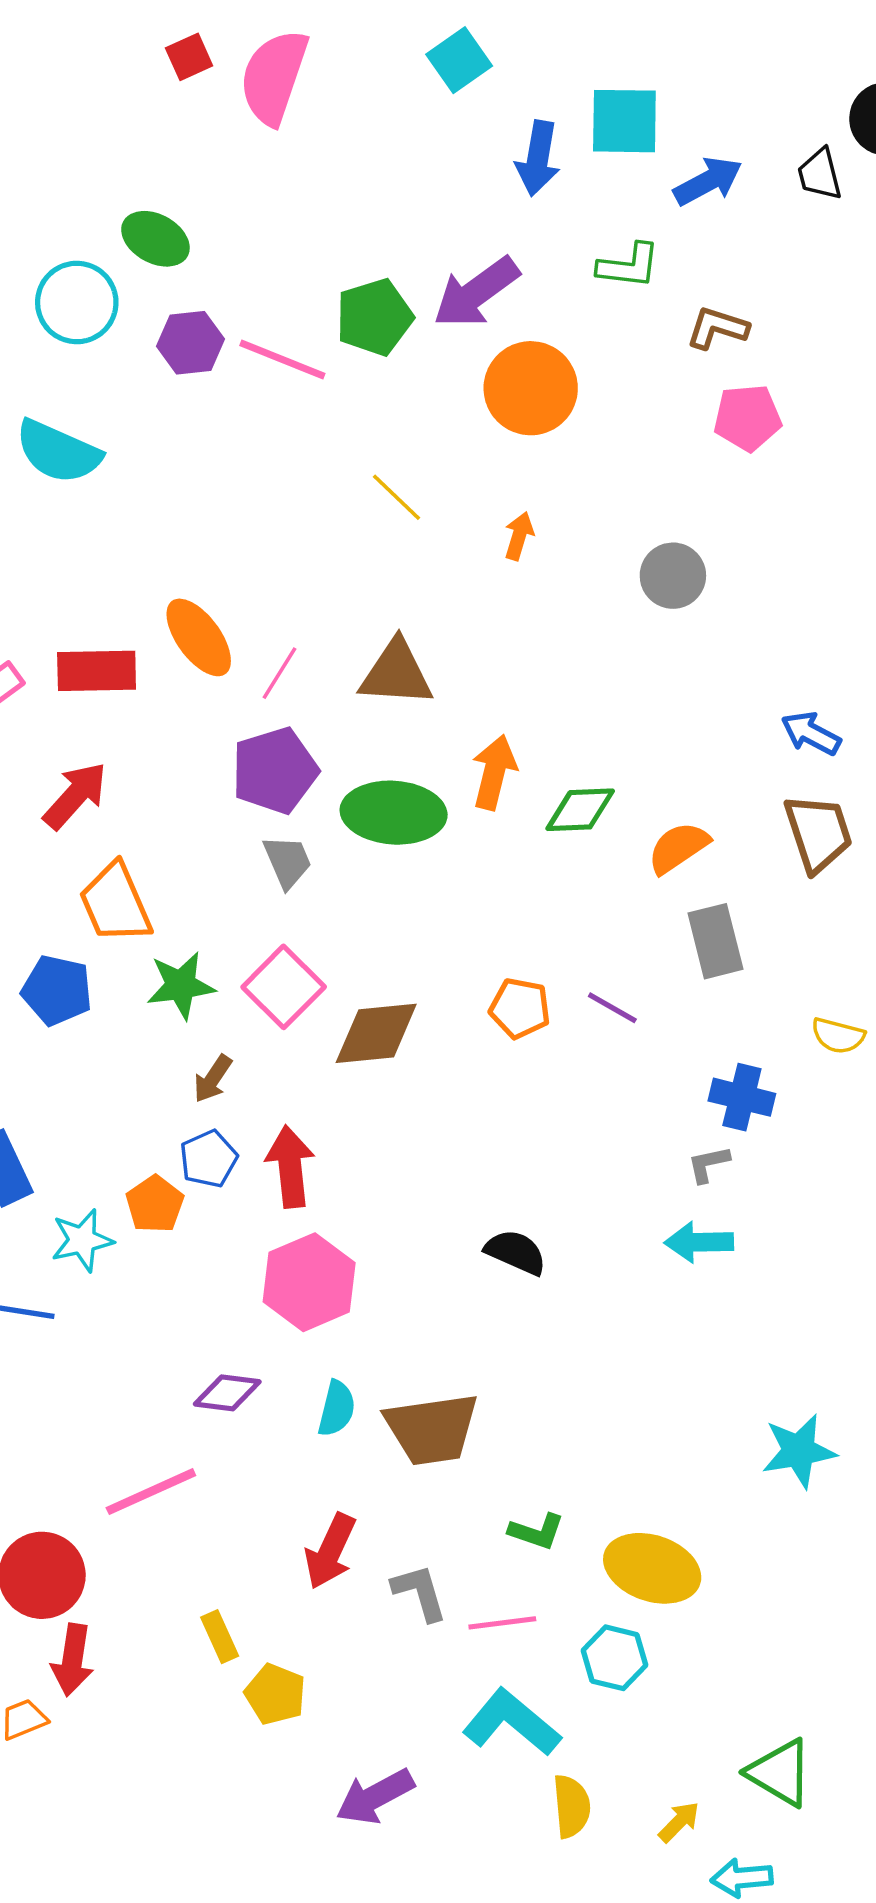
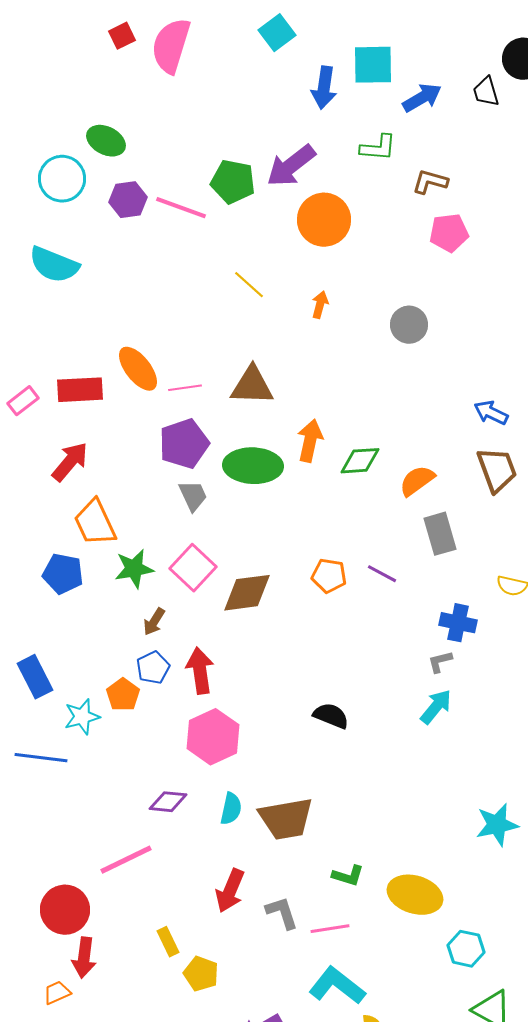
green pentagon: (374, 317) -> (233, 182), turned 30
pink line: (279, 673) -> (185, 388), turned 52
cyan arrow: (699, 1242) -> (436, 707), turned 132
cyan hexagon: (615, 1658) -> (466, 949), moved

